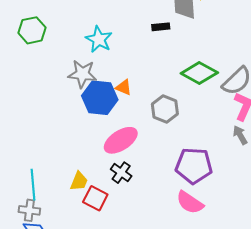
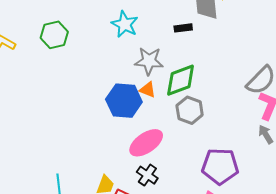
cyan star: (99, 39) -> (125, 24), moved
green diamond: (199, 73) -> (181, 80), moved, turned -48
gray star: (82, 74) -> (149, 61), moved

